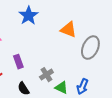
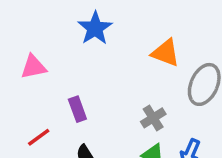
gray cross: (46, 75) -> (153, 118), moved

